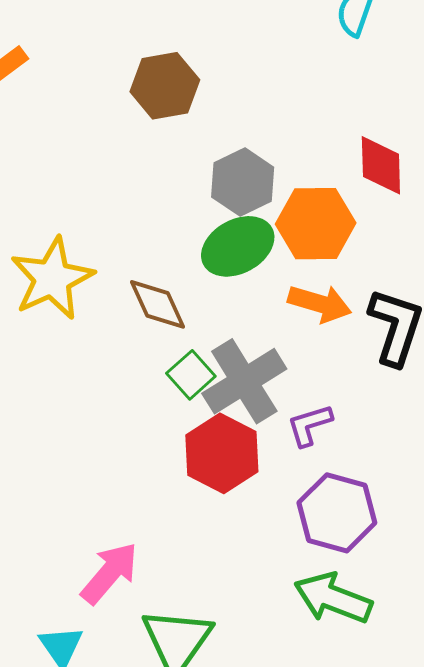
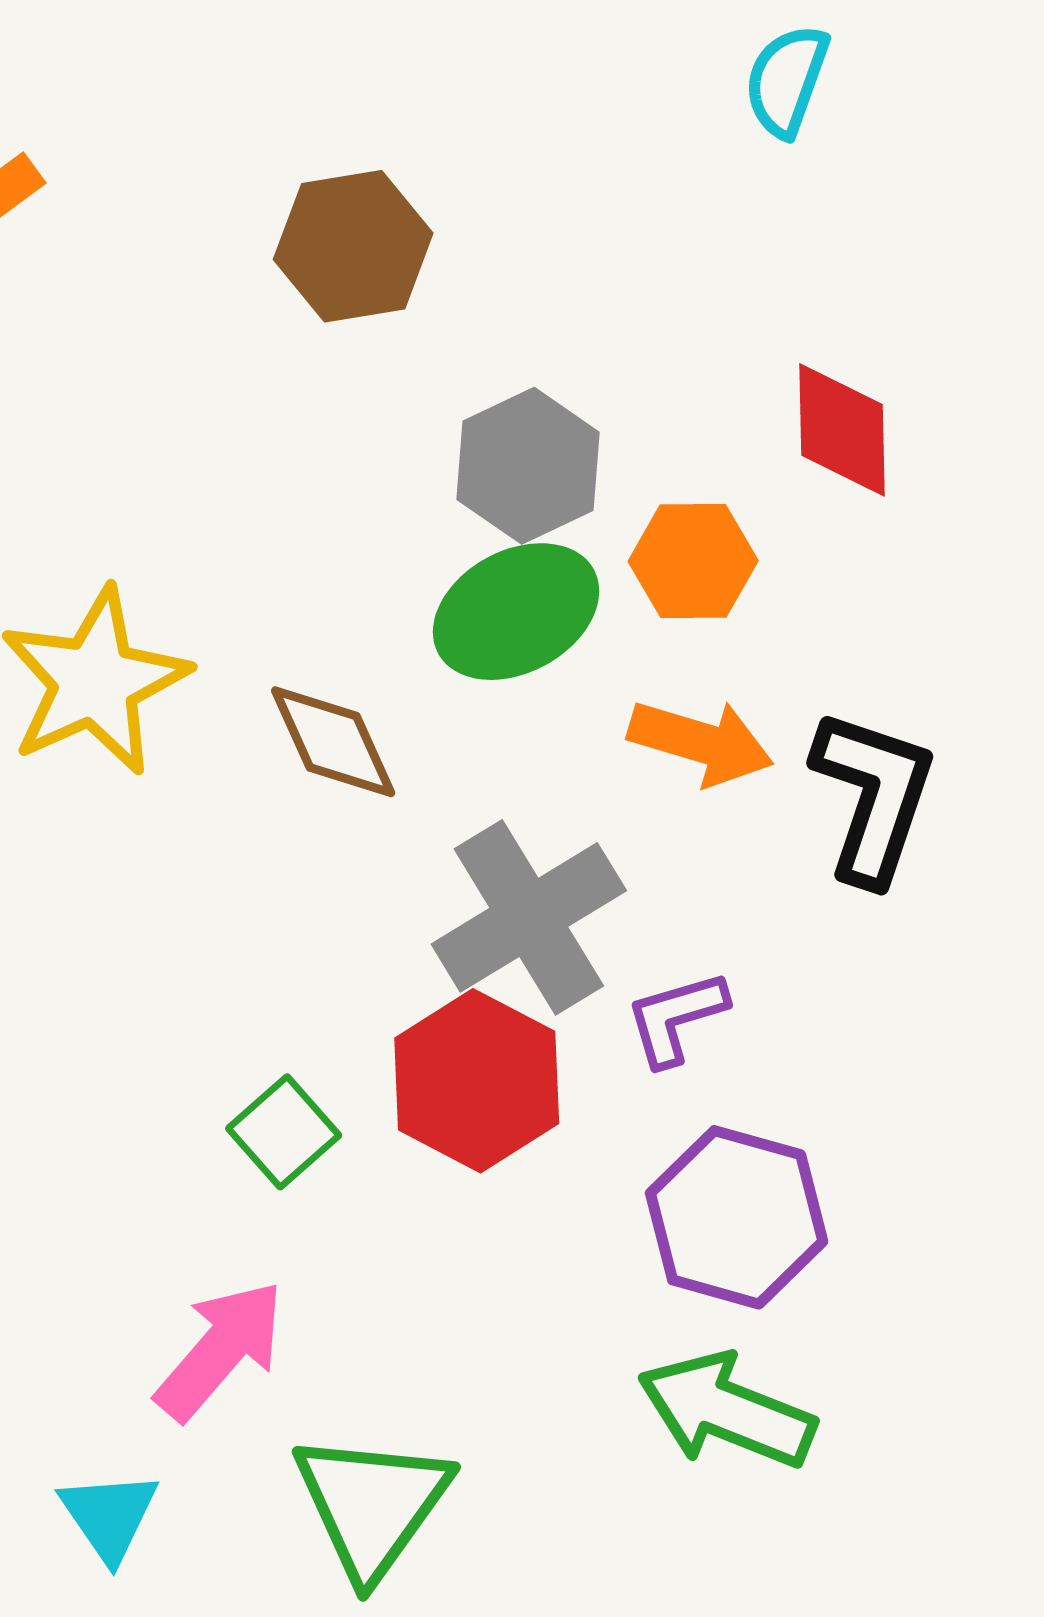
orange hexagon: (316, 224) -> (693, 561), size x0.7
green square: (191, 375) -> (284, 1132), moved

